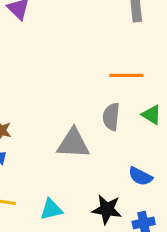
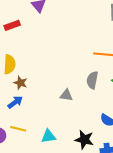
gray triangle: (73, 143) -> (66, 95), size x0.6

